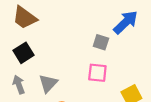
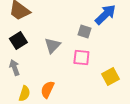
gray triangle: (48, 83) -> (52, 46), moved

